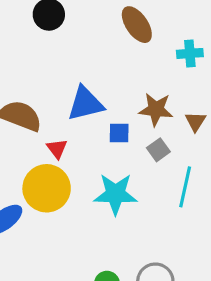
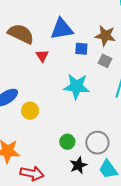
gray square: (158, 150) -> (105, 61), turned -32
yellow circle: (47, 188) -> (30, 111), moved, size x0.6

